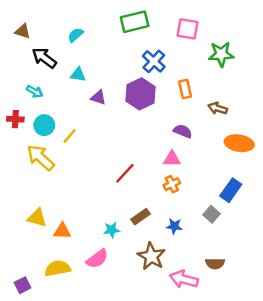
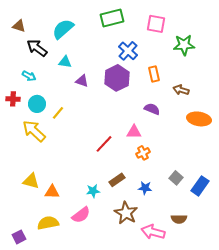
cyan semicircle: (76, 35) -> (63, 29), size x1.6
pink triangle: (172, 159) -> (134, 132), moved
blue rectangle: (231, 190) -> (200, 186), moved

